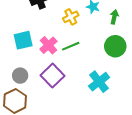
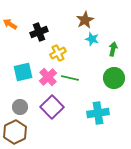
yellow cross: (71, 17) -> (58, 53), moved
green line: (71, 46) -> (70, 78), turned 36
cyan cross: (99, 82) -> (98, 113), turned 30

